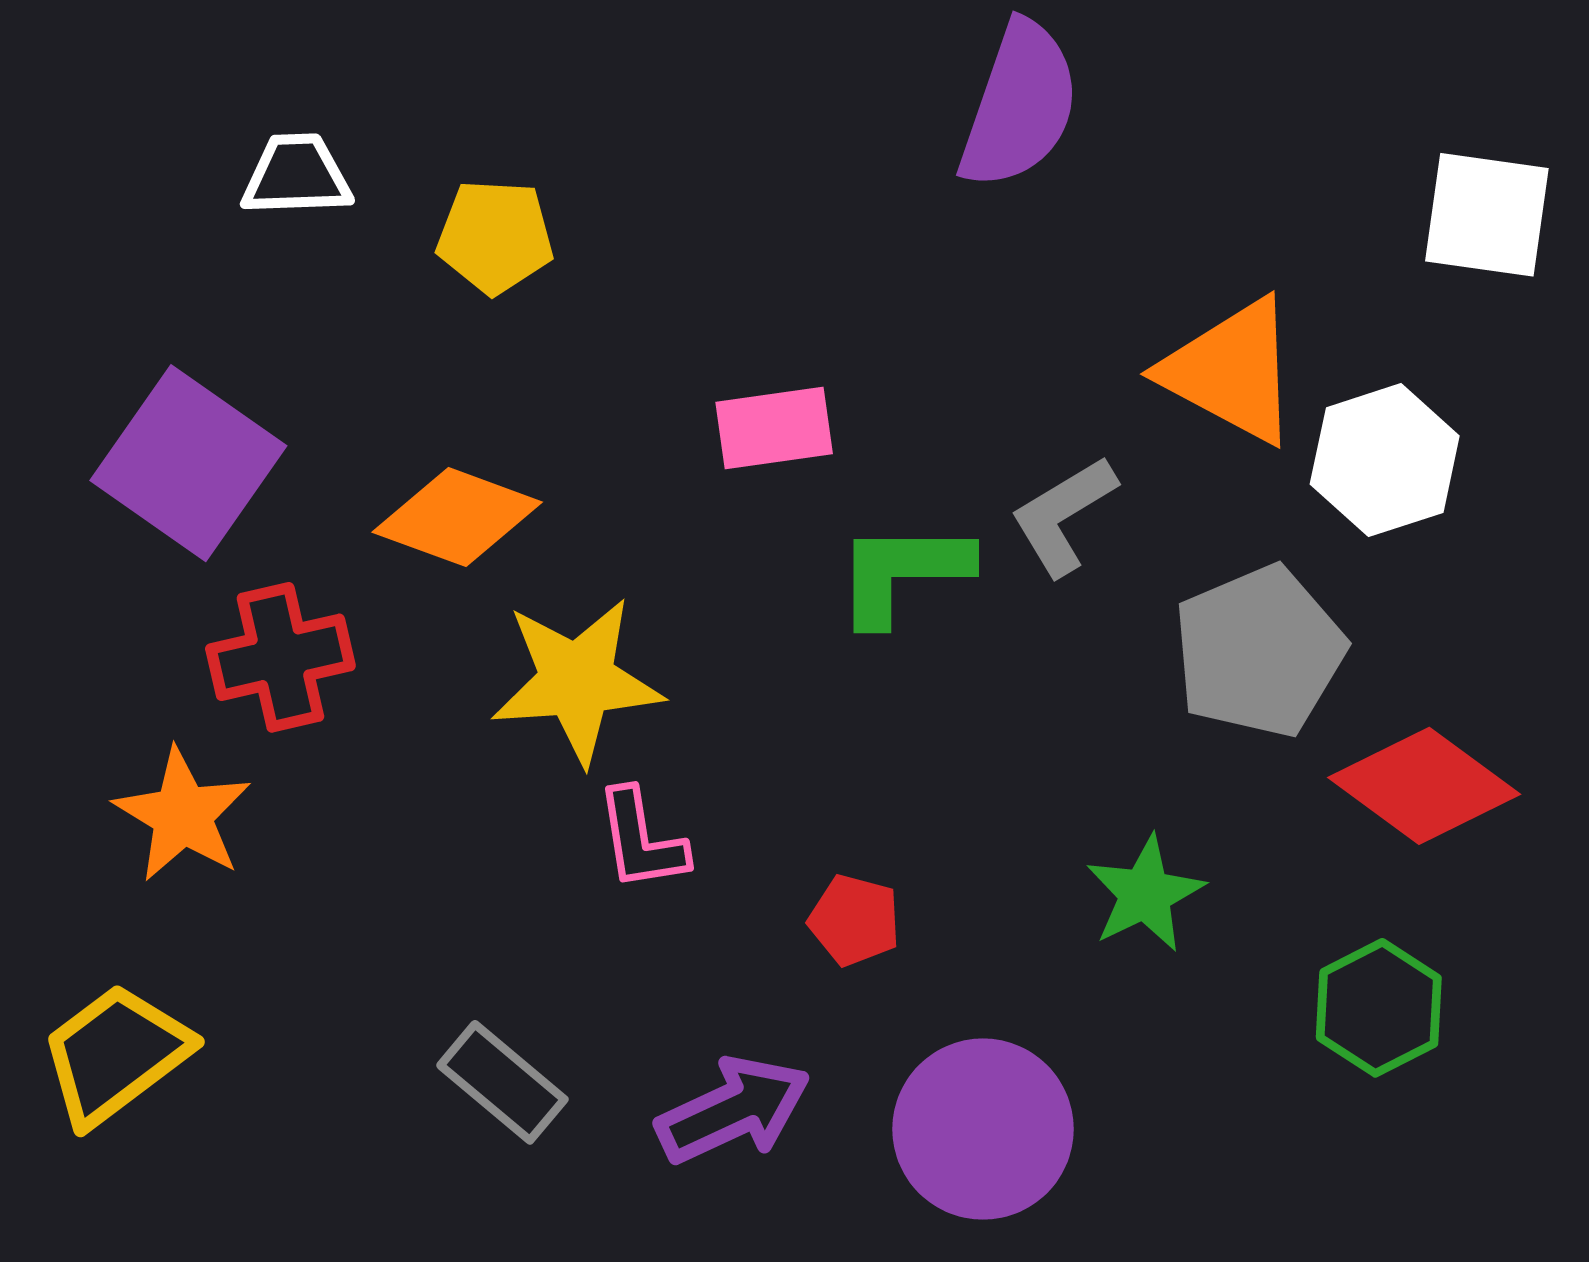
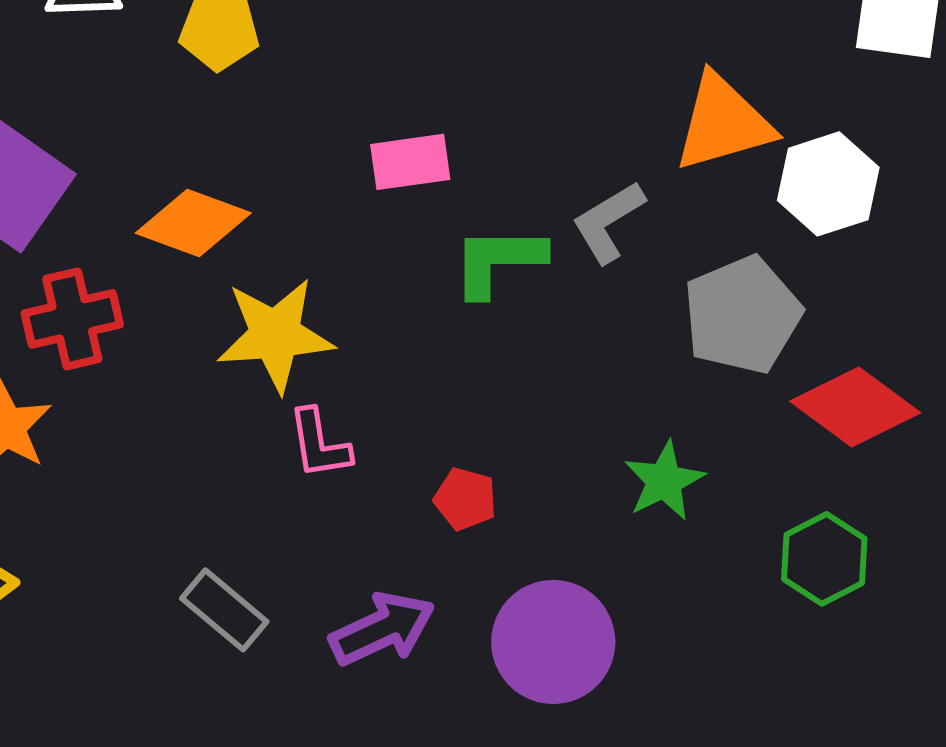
orange triangle: (1231, 371) -> (723, 123), turned -44

